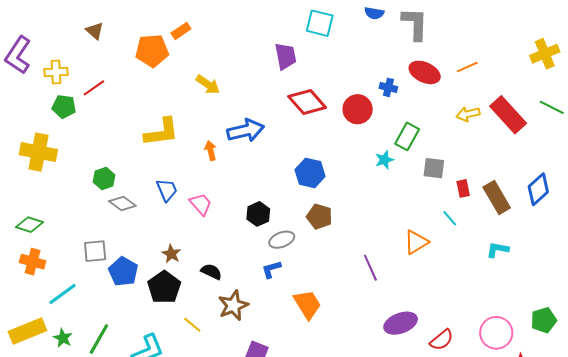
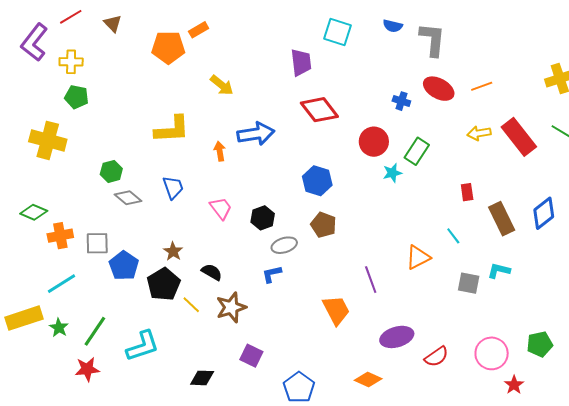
red line: (94, 88) -> (71, 17), moved
red circle: (358, 109) -> (374, 142), moved
gray square: (434, 168) -> (469, 283), moved
red rectangle: (463, 188) -> (467, 192), moved
pink trapezoid: (201, 204) -> (221, 208), moved
orange cross: (33, 262) -> (60, 236), moved, turned -30
orange trapezoid: (307, 304) -> (336, 310), moved
yellow line: (192, 325) -> (191, 305), moved

